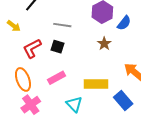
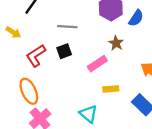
black square: (57, 47) -> (64, 51), turned -32
pink rectangle: (56, 78) -> (97, 64), moved
yellow rectangle: (96, 84) -> (111, 89), size x0.6

